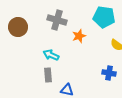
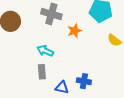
blue cross: (109, 73) -> (84, 81), moved

